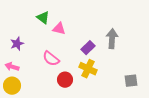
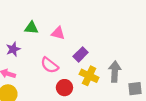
green triangle: (43, 18) -> (31, 28), moved, turned -32
gray arrow: (112, 39) -> (115, 72), moved
purple rectangle: (88, 48) -> (81, 54), moved

